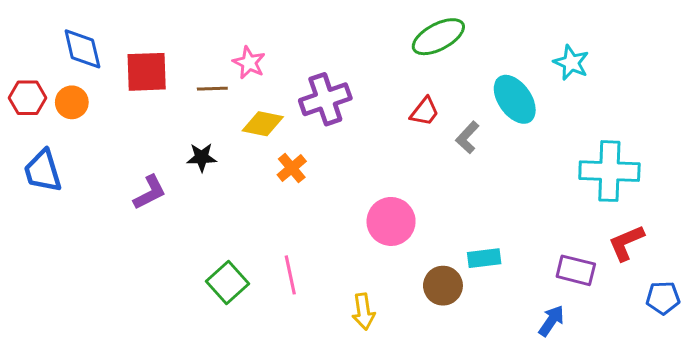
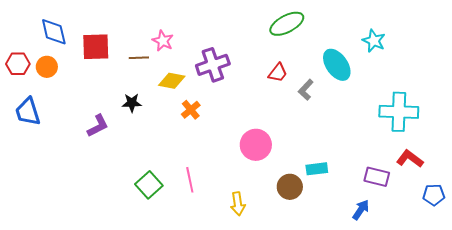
red L-shape: (626, 243) -> (410, 159), turned 60

